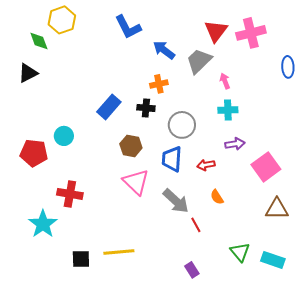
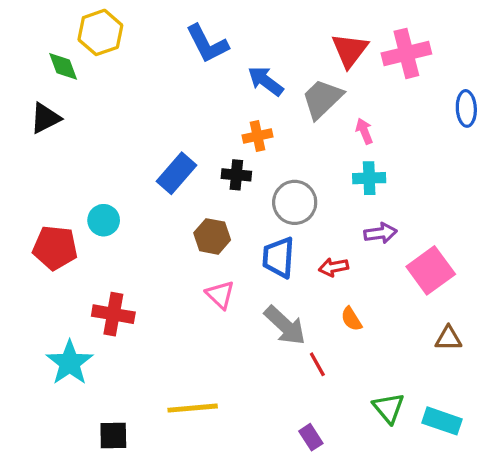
pink triangle: (136, 182) -> (220, 295), size x0.7
brown triangle: (277, 209) -> (448, 338), size x0.7
black square: (81, 259) -> (113, 436), moved

